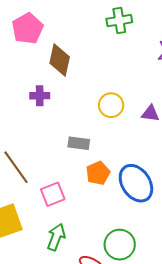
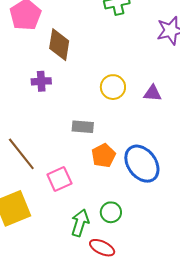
green arrow: (56, 237) -> (80, 223), moved
green circle: (120, 245) -> (111, 212), moved, size x0.7

